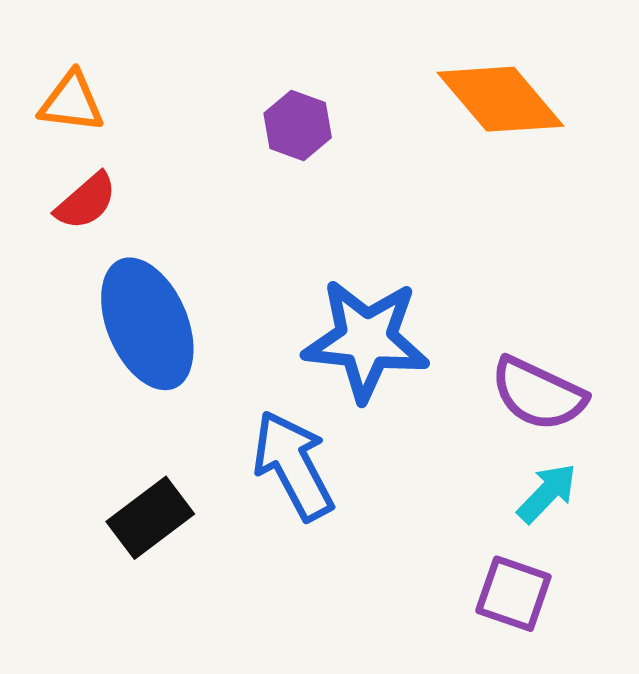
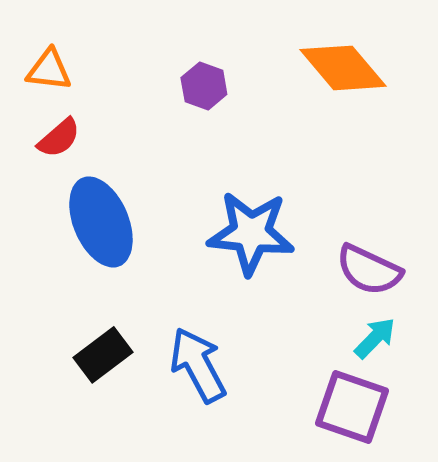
blue arrow: (293, 465) -> (198, 365), moved
purple square: (513, 594) -> (352, 407), size x1.4

